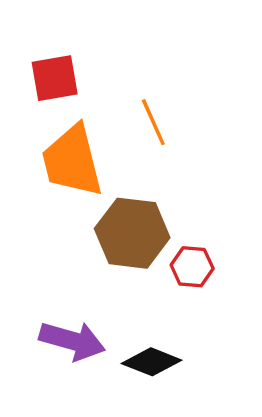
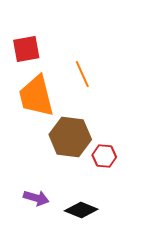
purple arrow: (72, 341) -> (36, 198), size x0.7

